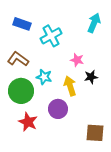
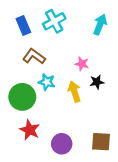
blue rectangle: (22, 24) -> (23, 26), turned 48
cyan cross: (51, 36) -> (54, 21), moved
brown L-shape: (18, 59) -> (34, 56), moved
purple circle: (58, 109) -> (62, 144), moved

